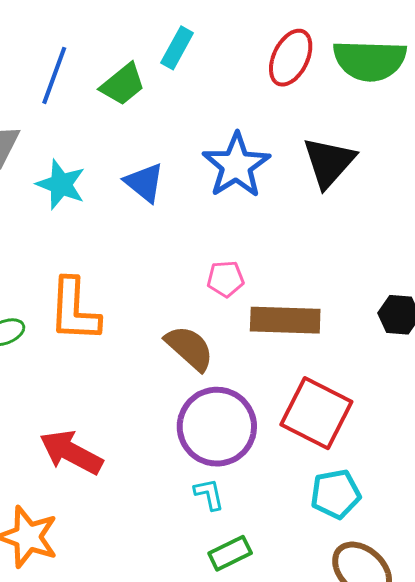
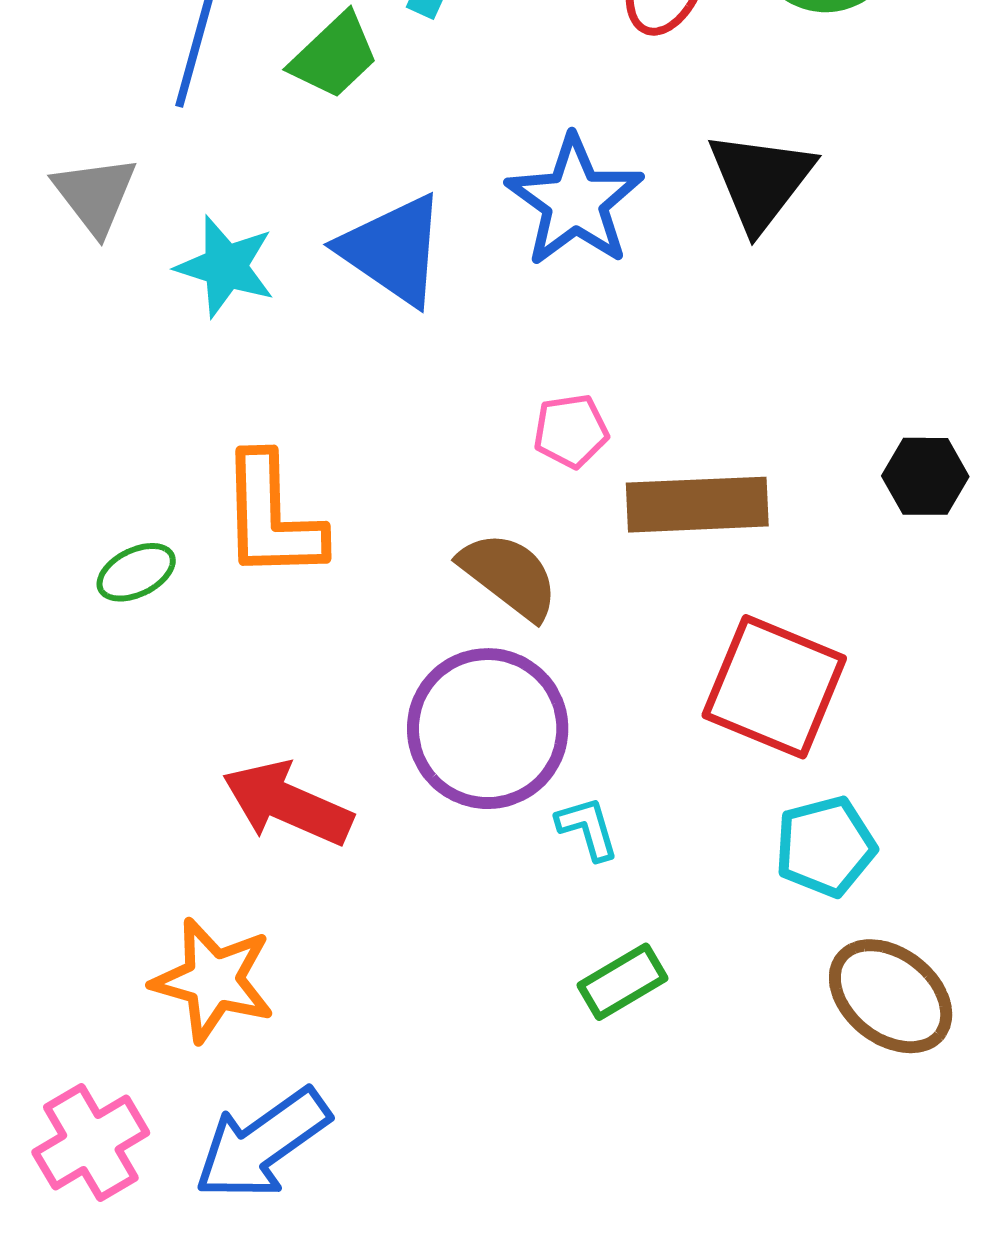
blue triangle: (144, 183) -> (393, 250), size x1.4
purple circle: (217, 427) -> (488, 729), moved
cyan L-shape: (209, 494) -> (588, 828), moved

